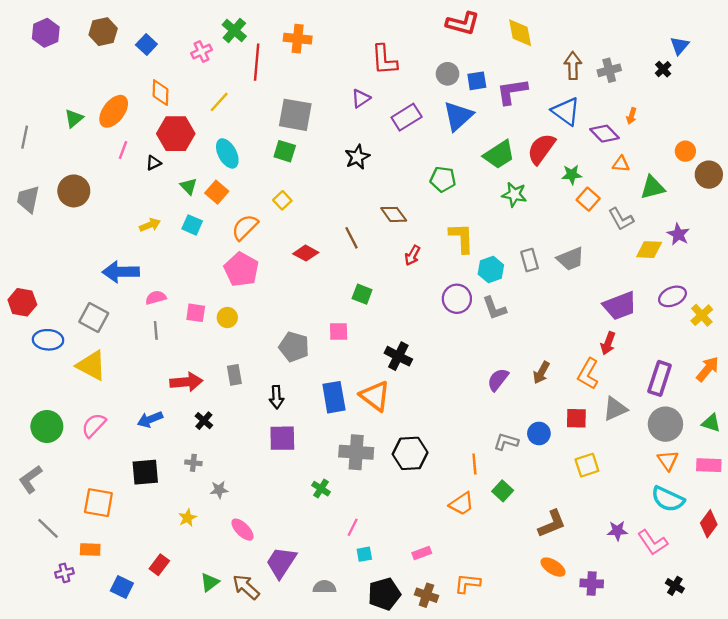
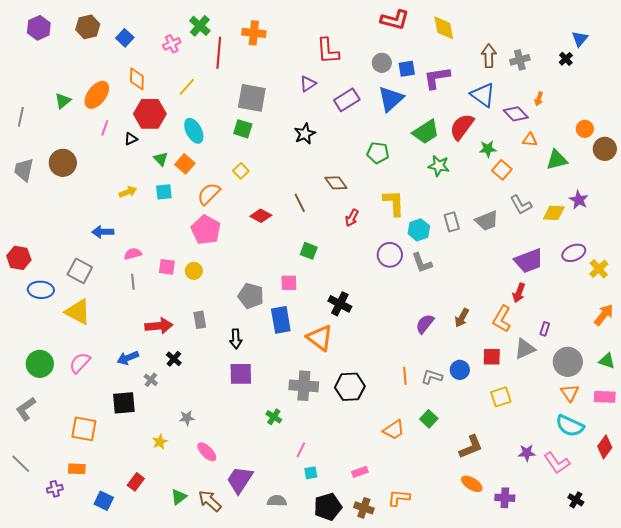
gray L-shape: (621, 219) -> (521, 205), moved
cyan square: (192, 225) -> (164, 192), turned -30
blue arrow: (121, 272) -> (103, 232), size x0.7
purple rectangle: (660, 378) -> (545, 329), moved, size x0.5
blue rectangle: (334, 397) -> (281, 320), moved
gray cross: (193, 463) -> (151, 380), moved, turned 32
orange line: (474, 464) -> (405, 376), moved
gray line: (48, 528) -> (21, 464), moved

